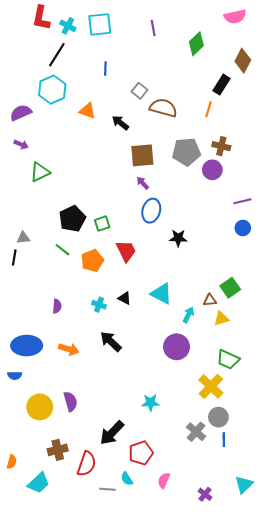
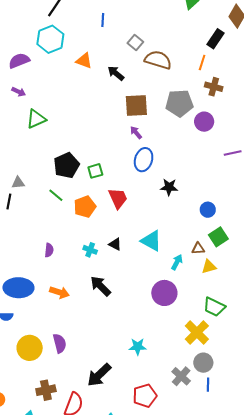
brown cross: (221, 146) -> (214, 87), moved
blue circle: (243, 228) -> (208, 210), moved
red pentagon: (141, 453) -> (145, 396), moved

